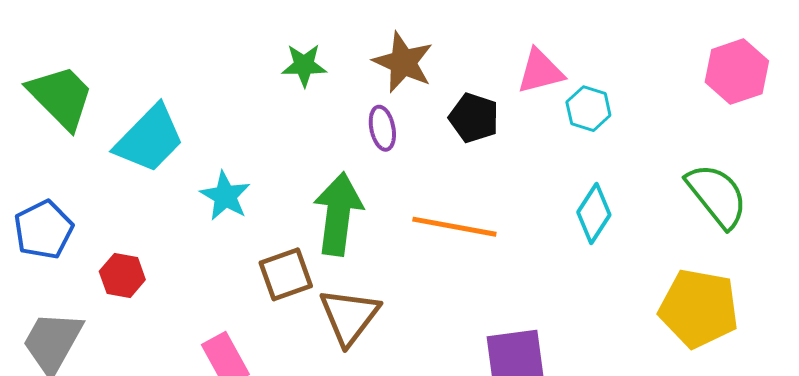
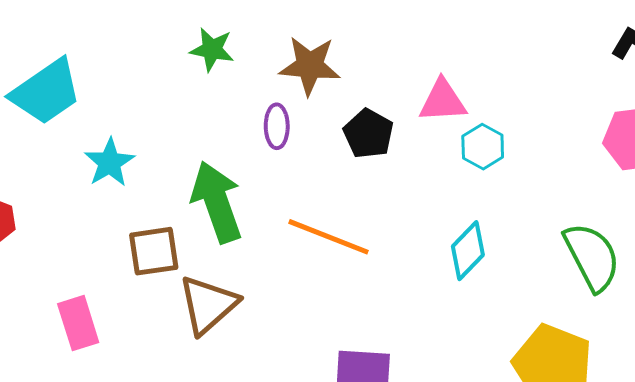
brown star: (403, 62) -> (310, 66), turned -30
green arrow: (338, 214) -> (217, 202), turned -38

